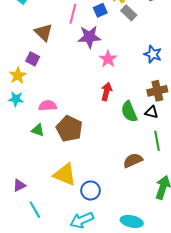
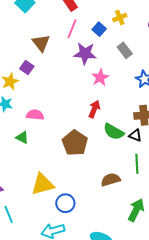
blue square: (100, 10) -> (99, 29), turned -32
gray rectangle: (129, 13) -> (125, 50), moved
green semicircle: (129, 112) -> (114, 132), turned -45
brown pentagon: (69, 129) -> (75, 143), moved
yellow triangle: (65, 175) -> (43, 184), turned -45

